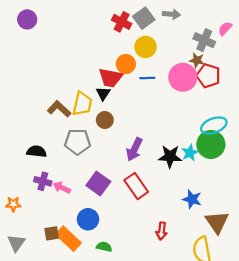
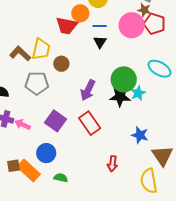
black triangle: (103, 93) -> (100, 42), moved
cyan ellipse: (214, 126) -> (159, 69), turned 50
green circle: (211, 144) -> (124, 79), moved

